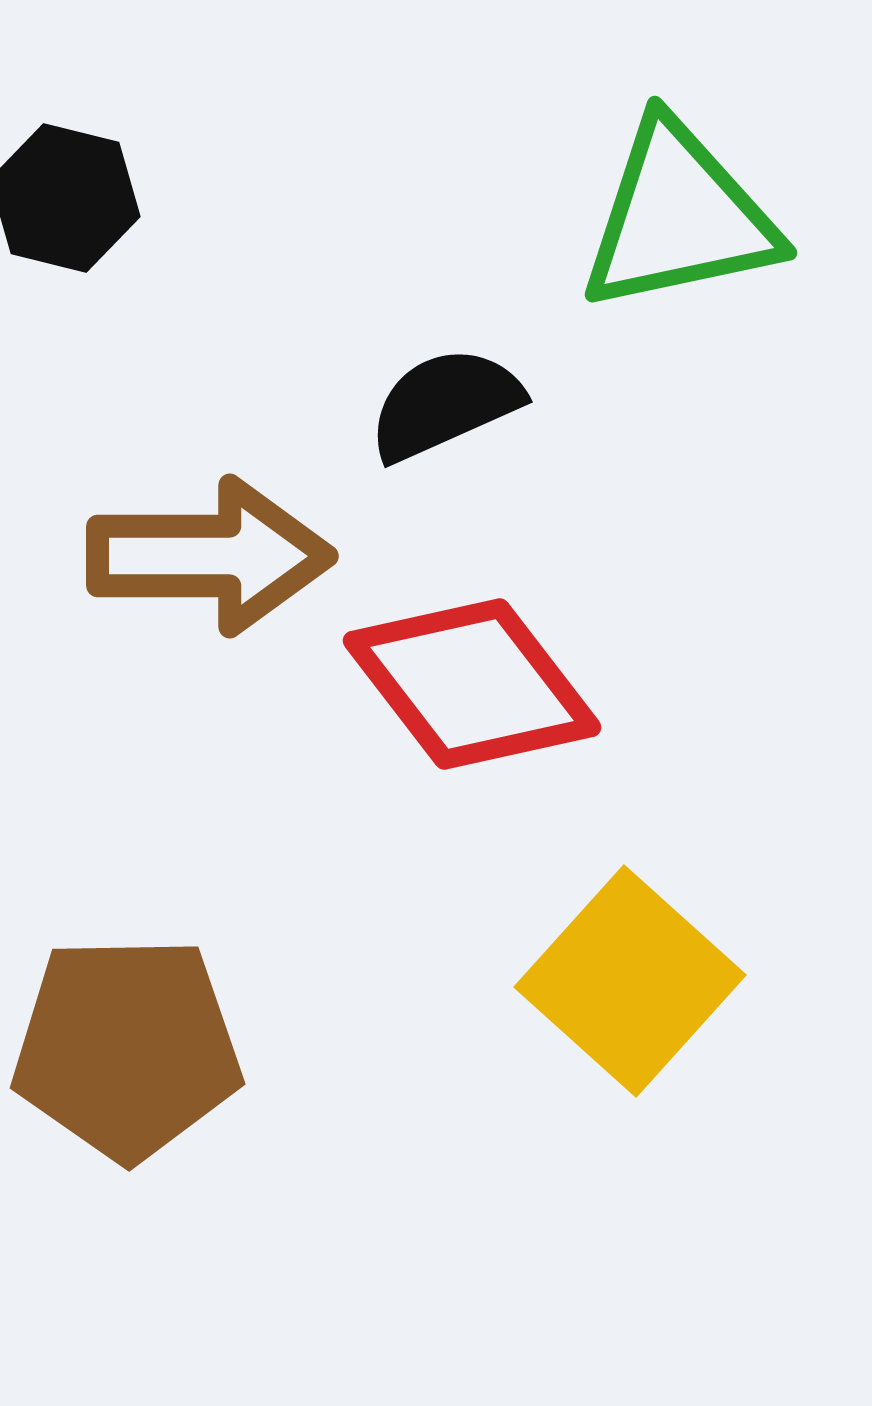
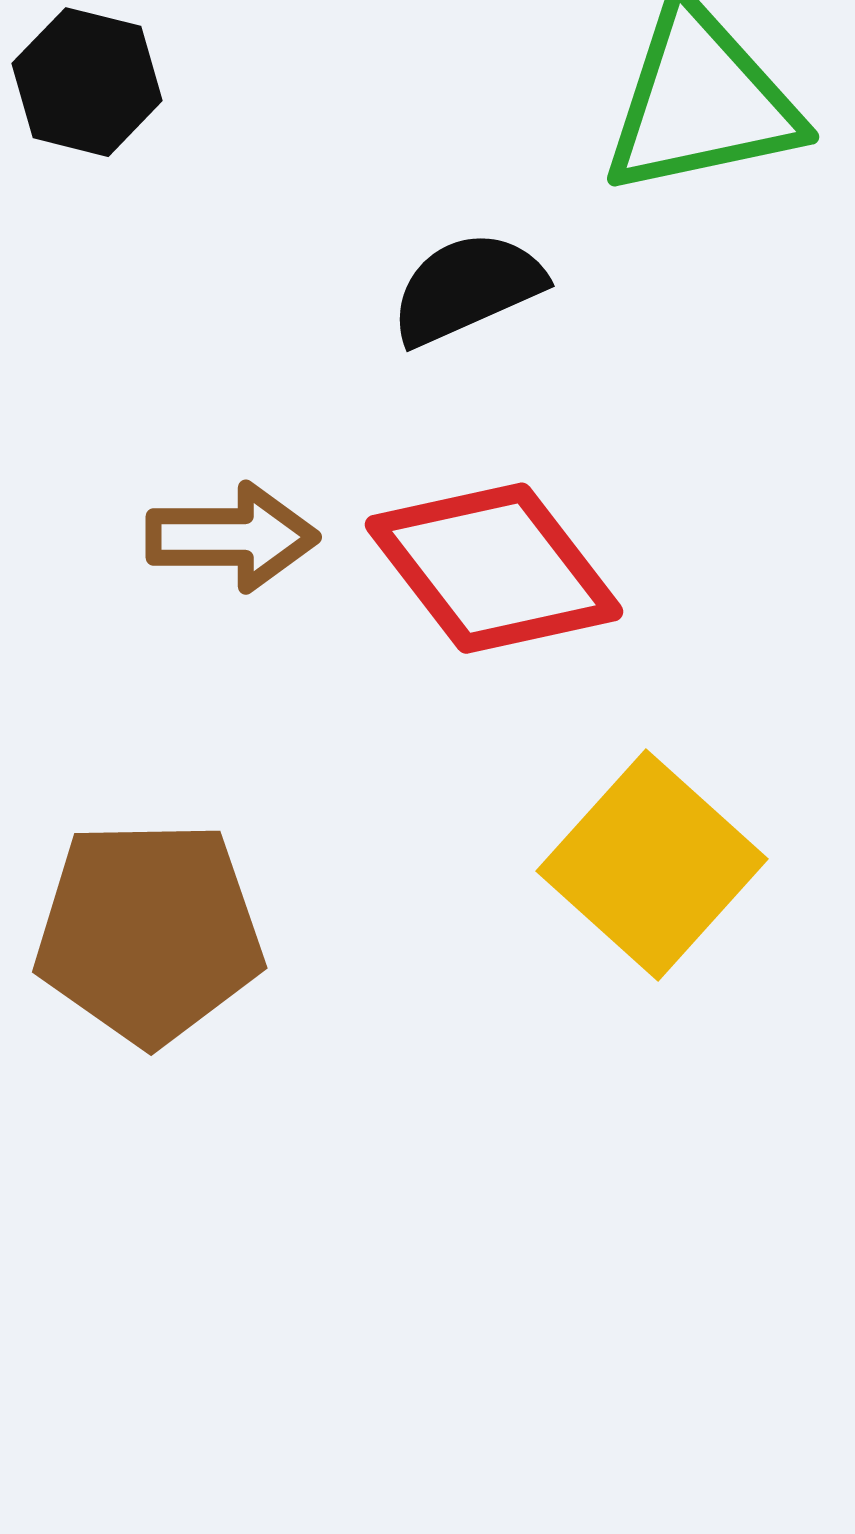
brown arrow: (210, 556) -> (232, 537), moved, size x0.7

